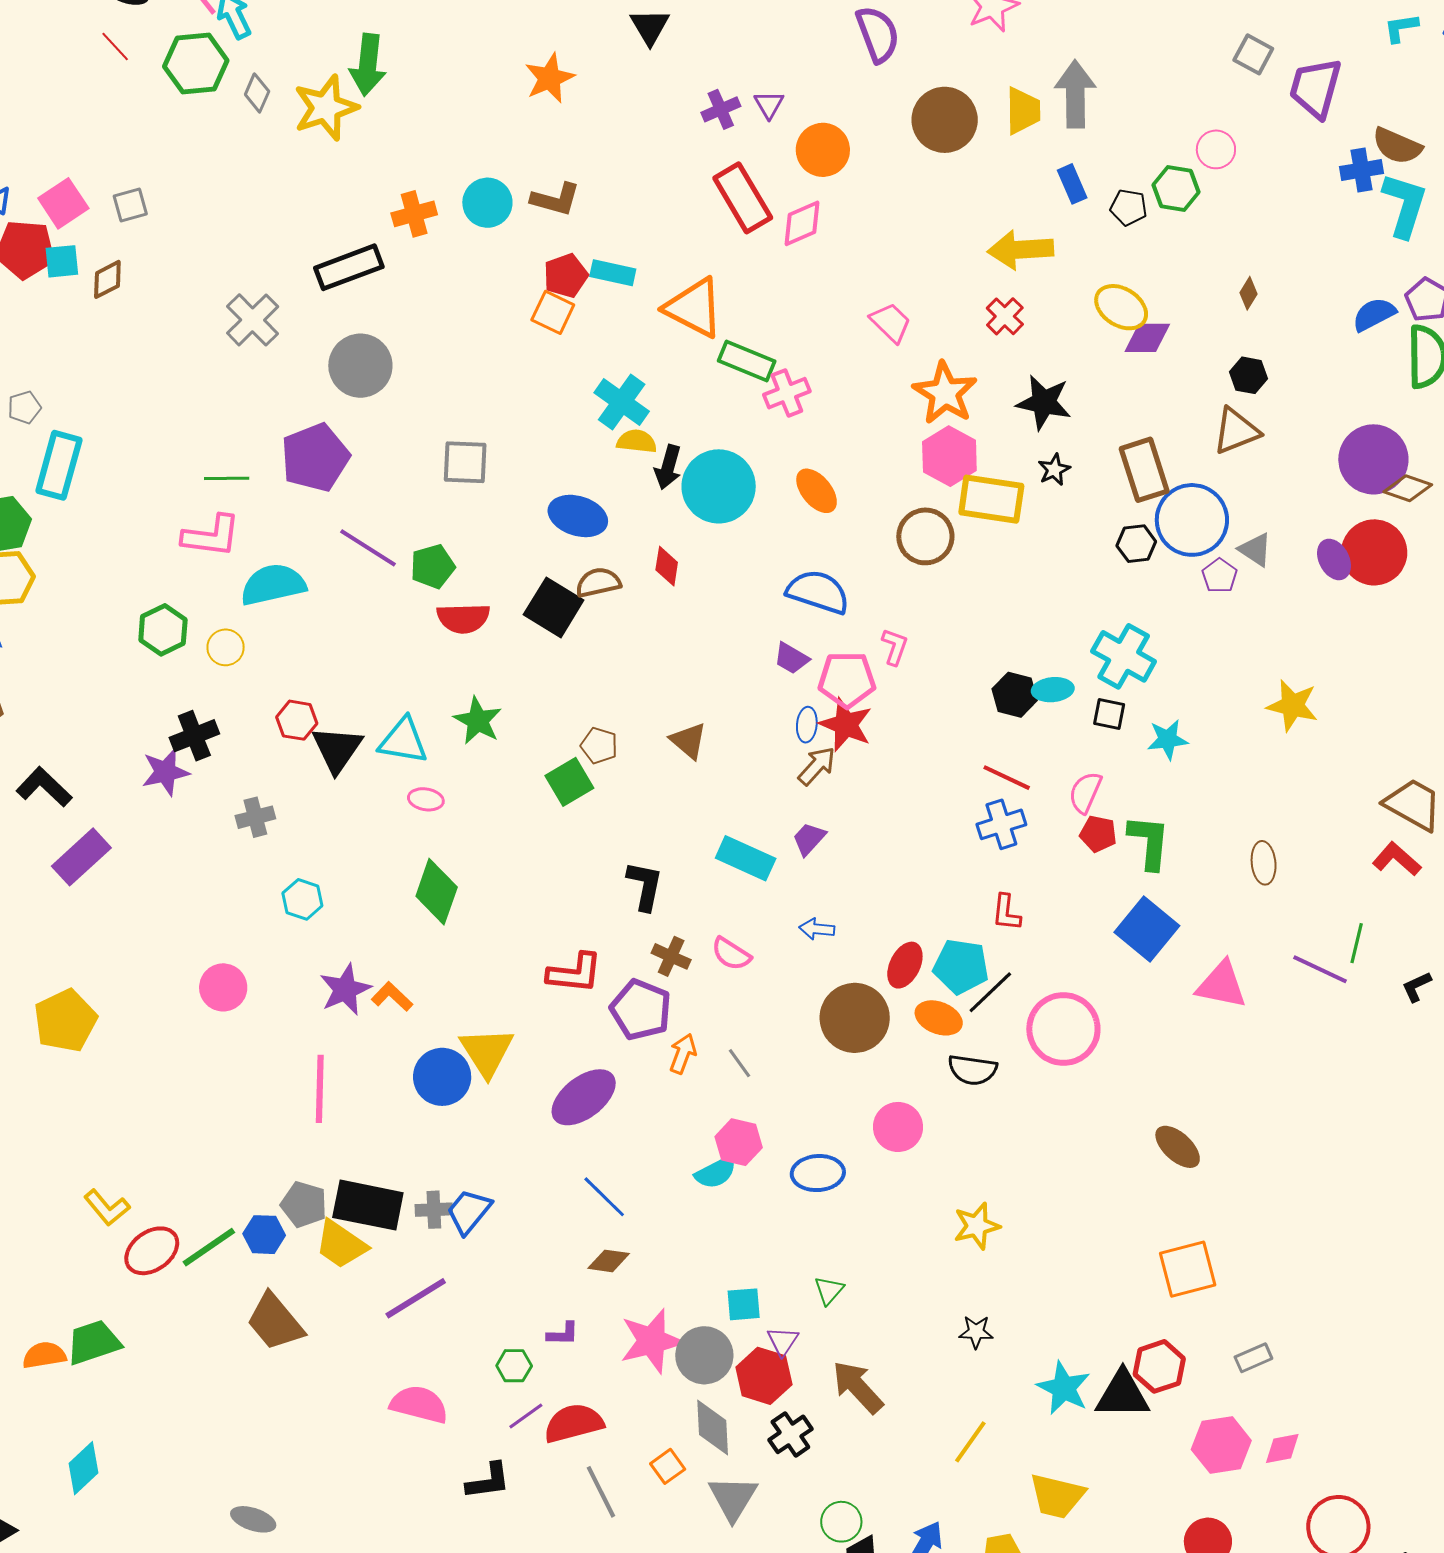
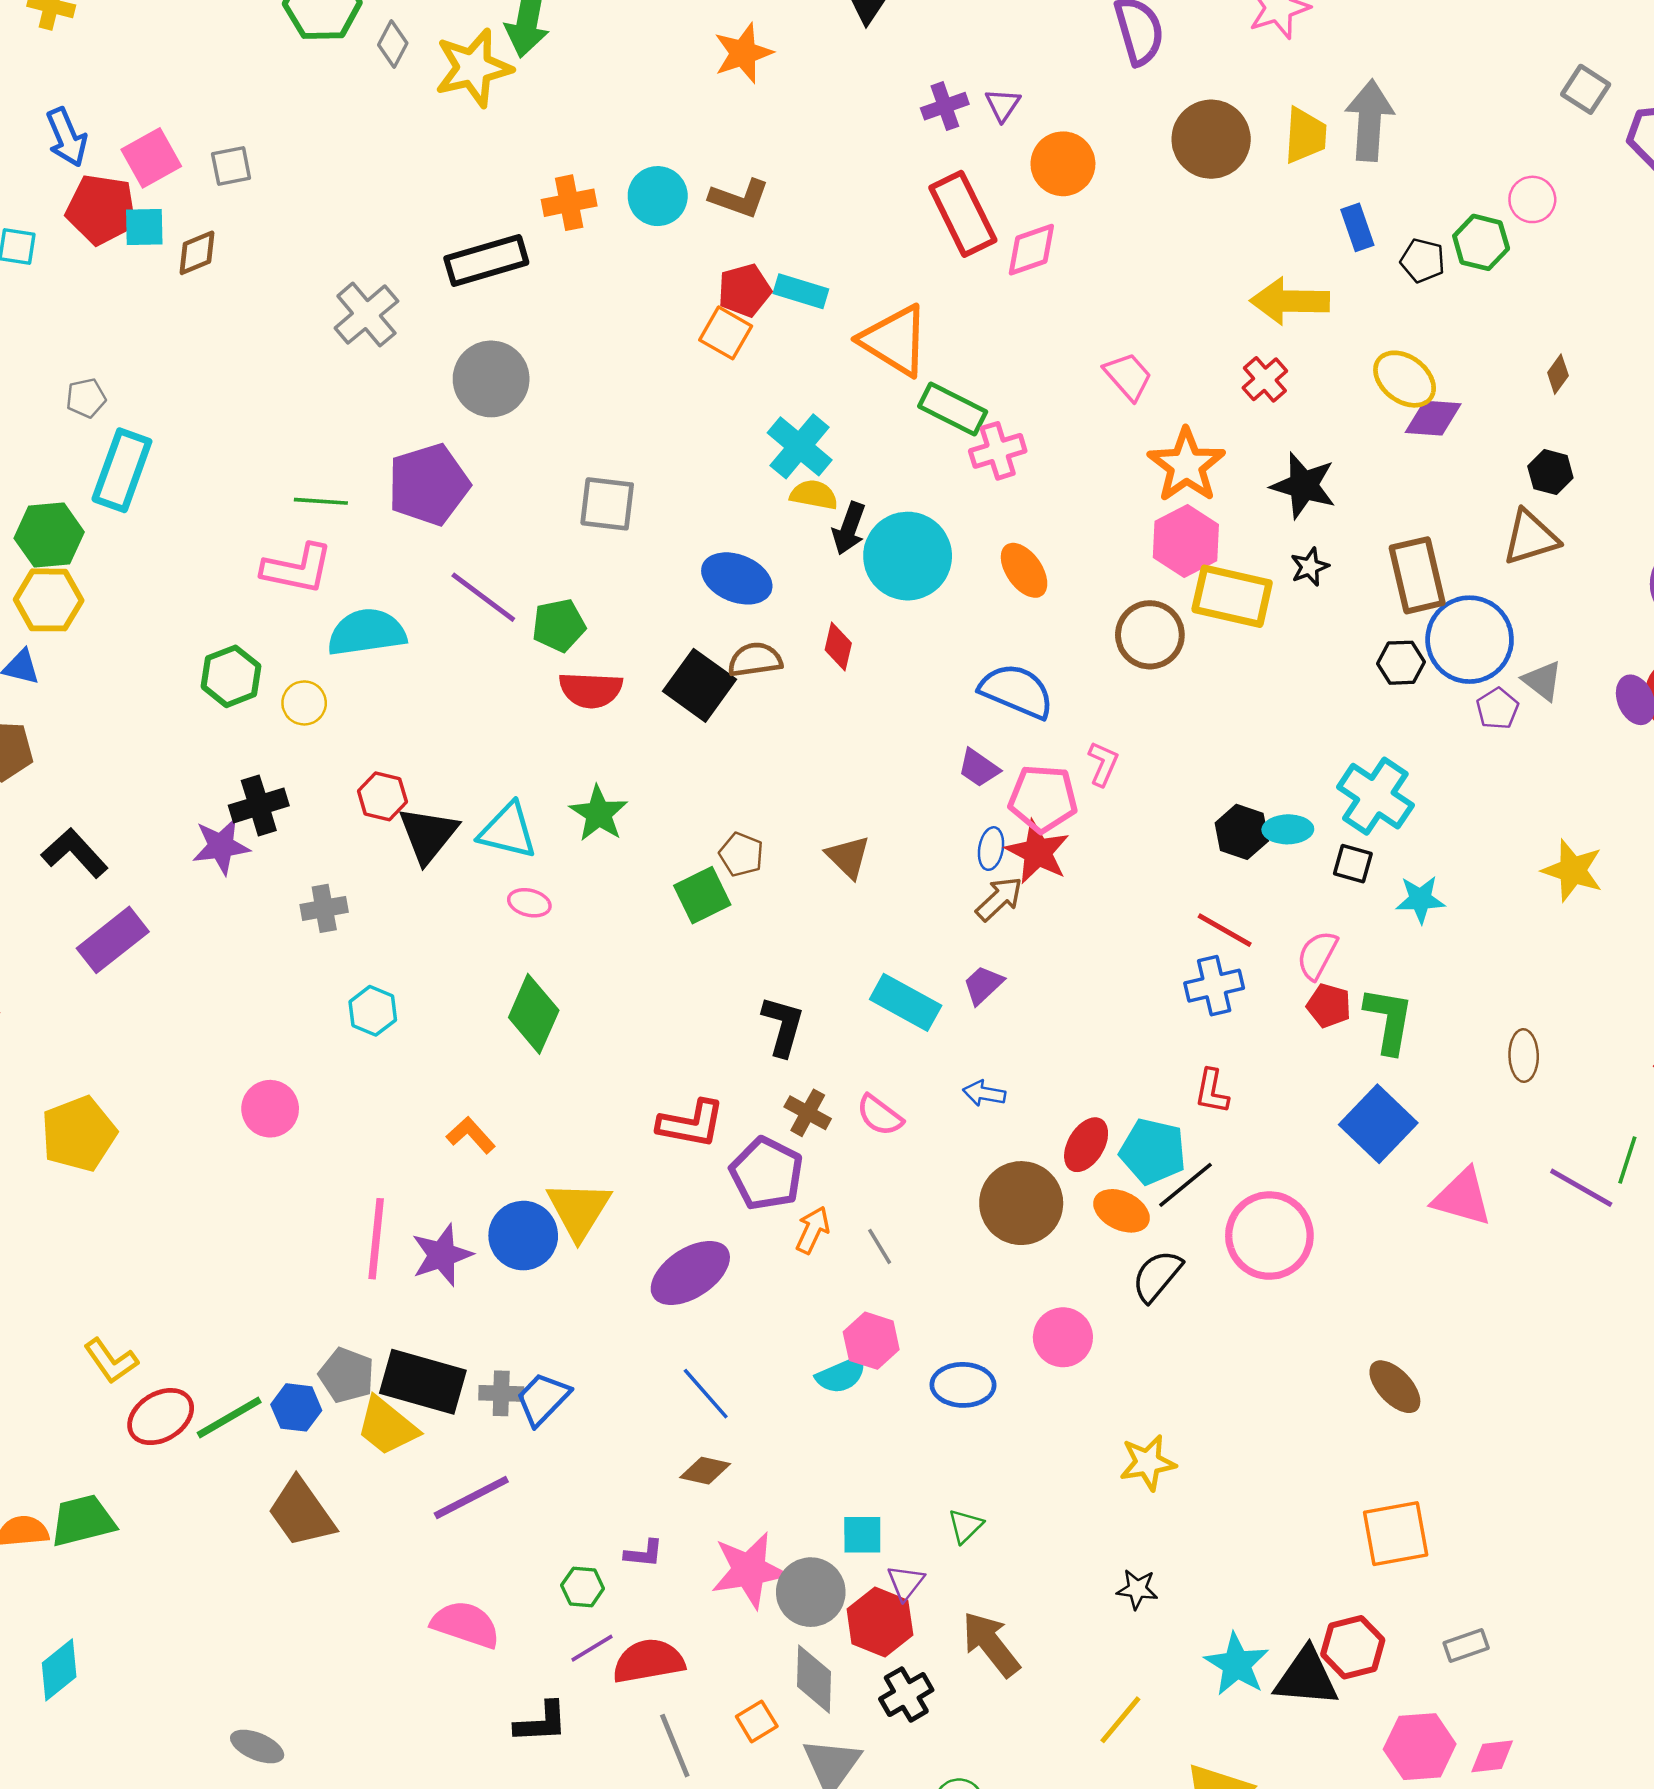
purple star: (345, 989) -> (442, 1255), moved
black semicircle: (972, 1070) -> (1157, 1276), turned 117

